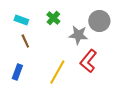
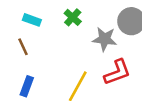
brown line: (25, 41) -> (23, 47), moved
red L-shape: (88, 61) -> (117, 72), turned -150

